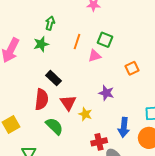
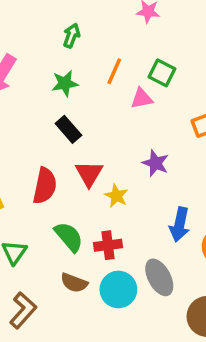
green star: (41, 44) -> (65, 83), moved
red semicircle: (42, 99) -> (45, 186), moved
green semicircle: (54, 126) -> (69, 237), moved
red cross: (99, 142) -> (108, 245), moved

